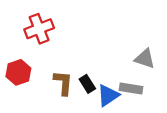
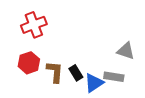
red hexagon: (18, 72) -> (29, 63), moved

